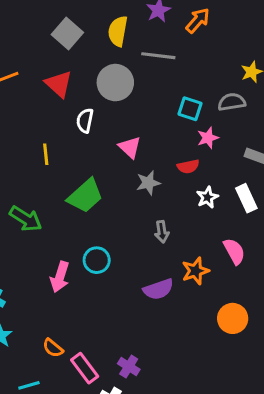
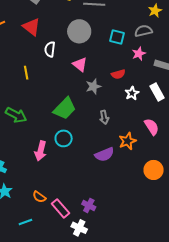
gray circle: (115, 83) -> (79, 31), moved
pink star: (208, 138) -> (139, 54), moved
green trapezoid: (85, 196) -> (65, 108), moved

